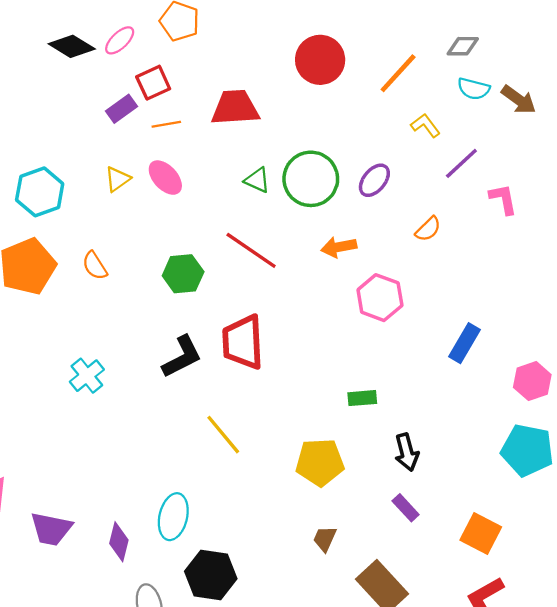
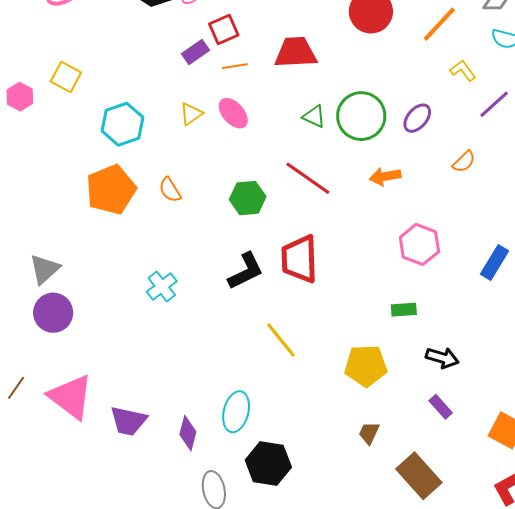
pink hexagon: (380, 298) -> (419, 244), moved
black arrow: (407, 452) -> (442, 358), turned -60

